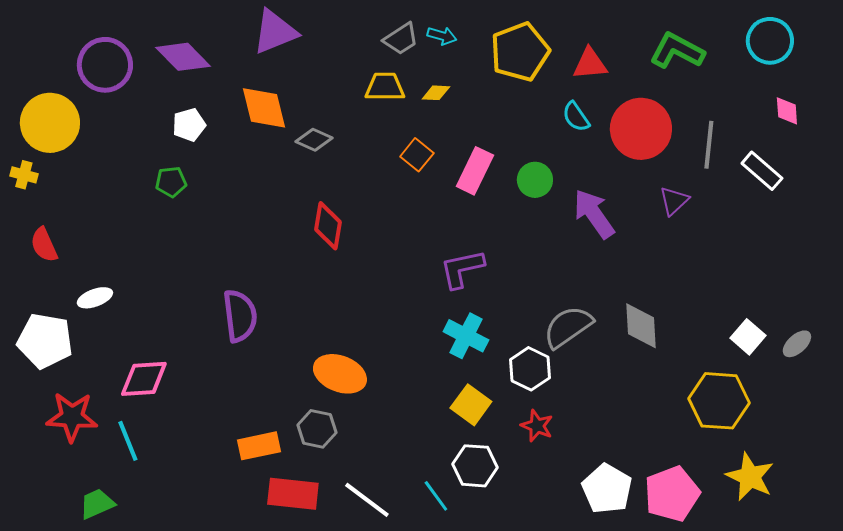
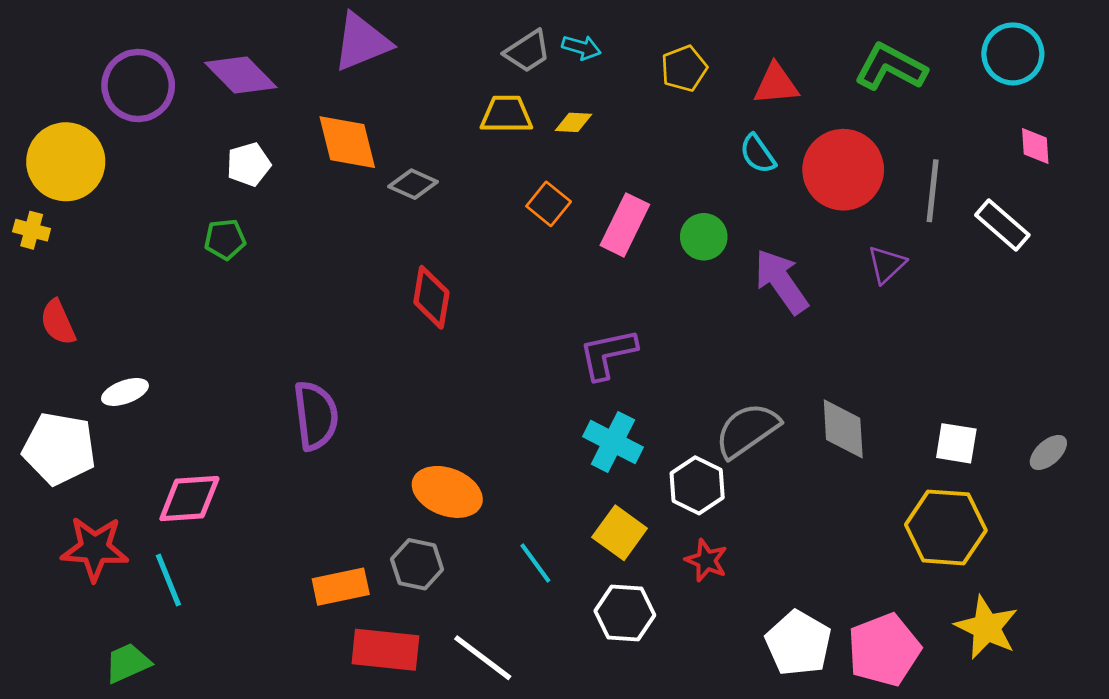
yellow pentagon: (520, 52) -> (684, 68), size x0.6
white square: (748, 337) -> (956, 443), moved, turned -32
cyan line: (436, 496) -> (535, 563), moved

